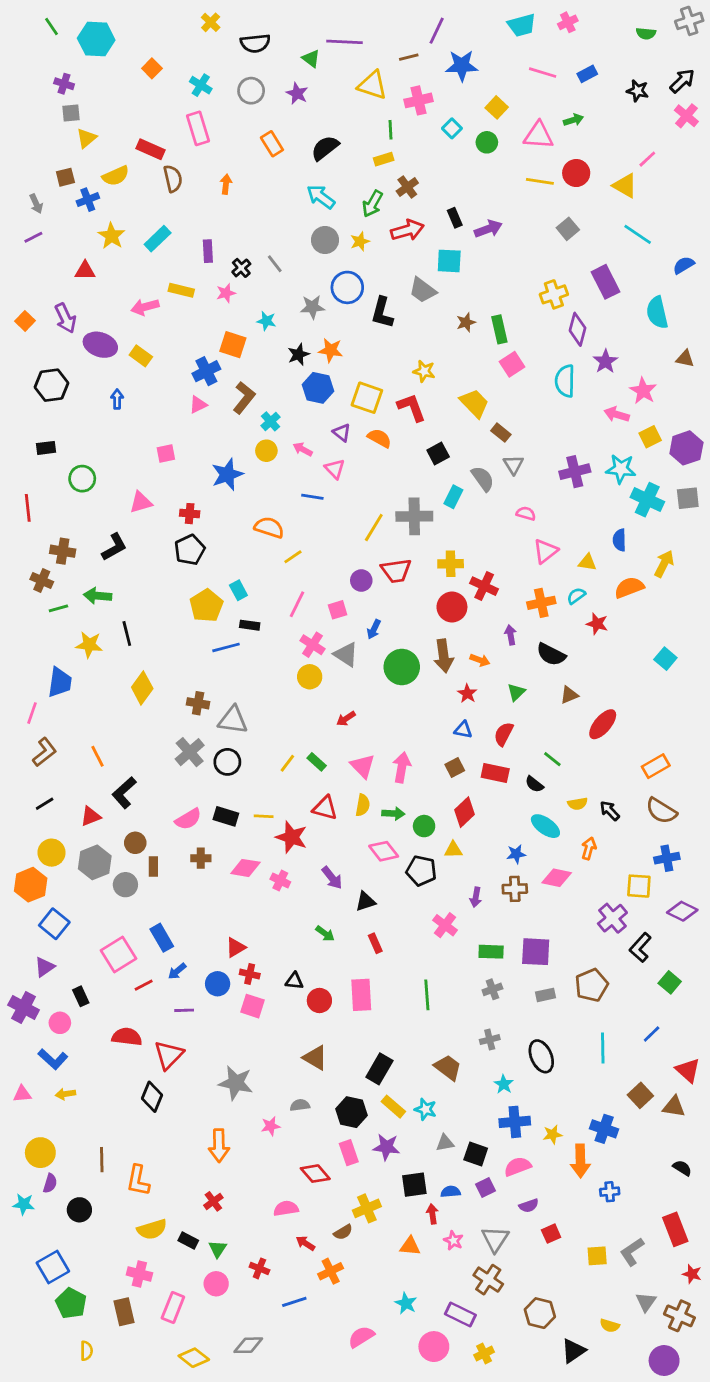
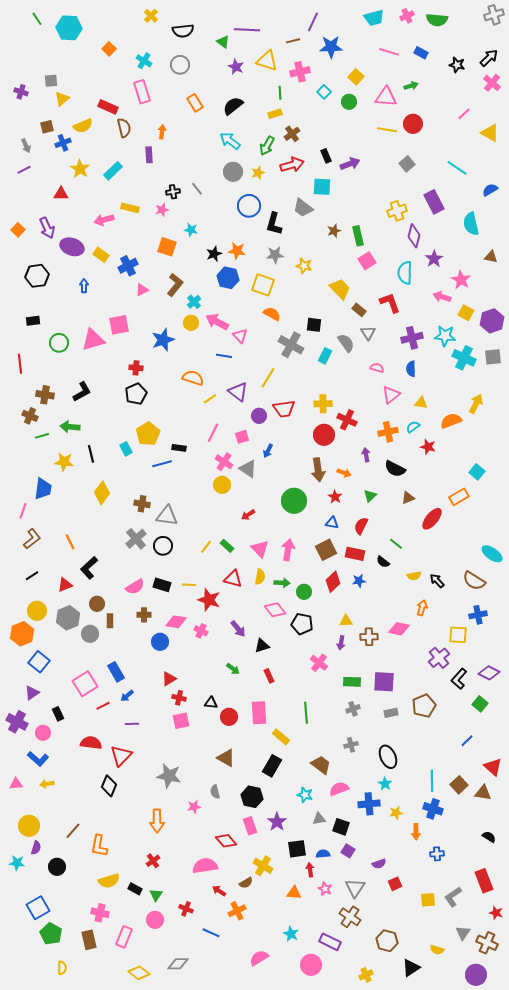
green semicircle: (646, 33) -> (437, 20), moved, size x1.5
blue rectangle: (587, 74) -> (421, 53), turned 56
purple cross: (64, 84) -> (21, 92), moved
purple star: (297, 93) -> (236, 67), moved
yellow triangle: (625, 186) -> (490, 133), moved
purple rectangle: (208, 251) -> (149, 155), moved
black cross: (241, 268) -> (173, 192), turned 32
gray star: (312, 307) -> (275, 255), moved
blue cross: (206, 371) -> (128, 266), moved
red L-shape: (412, 407) -> (390, 303), moved
purple triangle: (342, 433) -> (238, 392), moved, size x1.5
yellow square: (650, 437) -> (466, 313), turned -35
pink arrow: (303, 449) -> (217, 322), size x1.6
pink square: (166, 454) -> (119, 325), size x1.5
black square: (438, 454) -> (314, 325), turned 35
pink triangle: (141, 502) -> (93, 340), moved, size x1.4
gray cross: (414, 516) -> (291, 345), moved, turned 30
blue semicircle: (619, 540) -> (411, 369), moved
cyan rectangle: (238, 590) -> (126, 449), moved
green circle: (402, 667) -> (294, 501), moved
orange rectangle: (656, 766) -> (459, 497), moved
brown square: (455, 767) -> (326, 550), size x1.5
cyan ellipse: (545, 826) -> (492, 554), moved
yellow triangle: (453, 850) -> (346, 621), moved
blue star: (516, 854) -> (359, 581), moved
purple diamond: (682, 911) -> (489, 673), moved
blue circle: (218, 984) -> (160, 642), moved
pink square: (252, 1006) -> (181, 721), turned -30
cyan line: (603, 1048) -> (432, 781), moved
cyan star: (504, 1084) -> (385, 784), moved
gray semicircle: (300, 1105) -> (215, 792), turned -96
yellow rectangle: (393, 1107) -> (281, 737), moved
purple star: (386, 1147) -> (277, 822), turned 30
brown line: (102, 1160) -> (73, 831), turned 42
orange arrow: (580, 1161) -> (416, 832), size x0.7
pink semicircle: (518, 1167) -> (339, 789), moved
purple square: (485, 1187) -> (348, 851), turned -32
pink semicircle: (286, 1208) -> (205, 866), size x1.4
yellow cross: (367, 1208) -> (263, 866), turned -36
blue line: (294, 1302) -> (211, 933), turned 42
yellow cross: (484, 1354) -> (366, 975), moved

